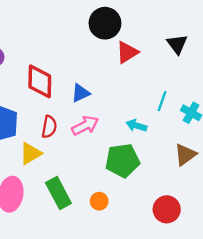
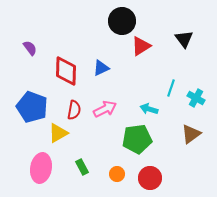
blue triangle: (81, 93) -> (101, 68), moved
green rectangle: (58, 193) -> (82, 167), size x0.6
red circle: (167, 209) -> (150, 178), moved

